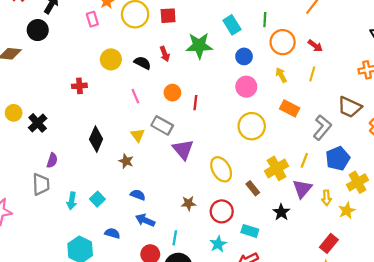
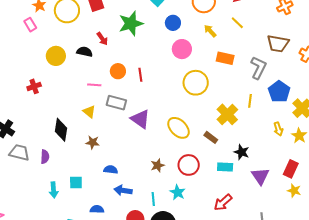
yellow line: (312, 74) -> (237, 23), turned -48
pink line: (135, 96) -> (94, 85), moved, turned -48
yellow triangle: (138, 135) -> (89, 112), moved
purple semicircle: (52, 160) -> (45, 157), moved
gray trapezoid: (41, 184) -> (19, 153), moved, turned -60
purple triangle: (302, 189) -> (260, 176), moved
cyan square: (97, 199) -> (76, 182), turned -32
cyan rectangle: (250, 231) -> (225, 167), moved
cyan star: (218, 244) -> (178, 192), moved

